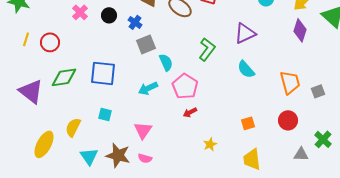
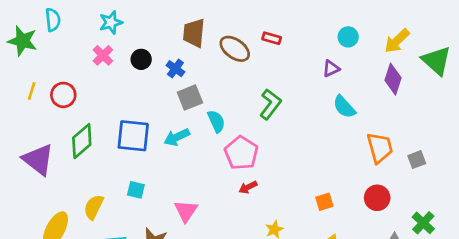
purple triangle: (245, 33) -> (331, 69), moved, size x0.6
cyan semicircle: (246, 69) -> (344, 107), moved
green diamond: (64, 77) -> (82, 141), turned -32
cyan arrow: (148, 88) -> (177, 137), moved

